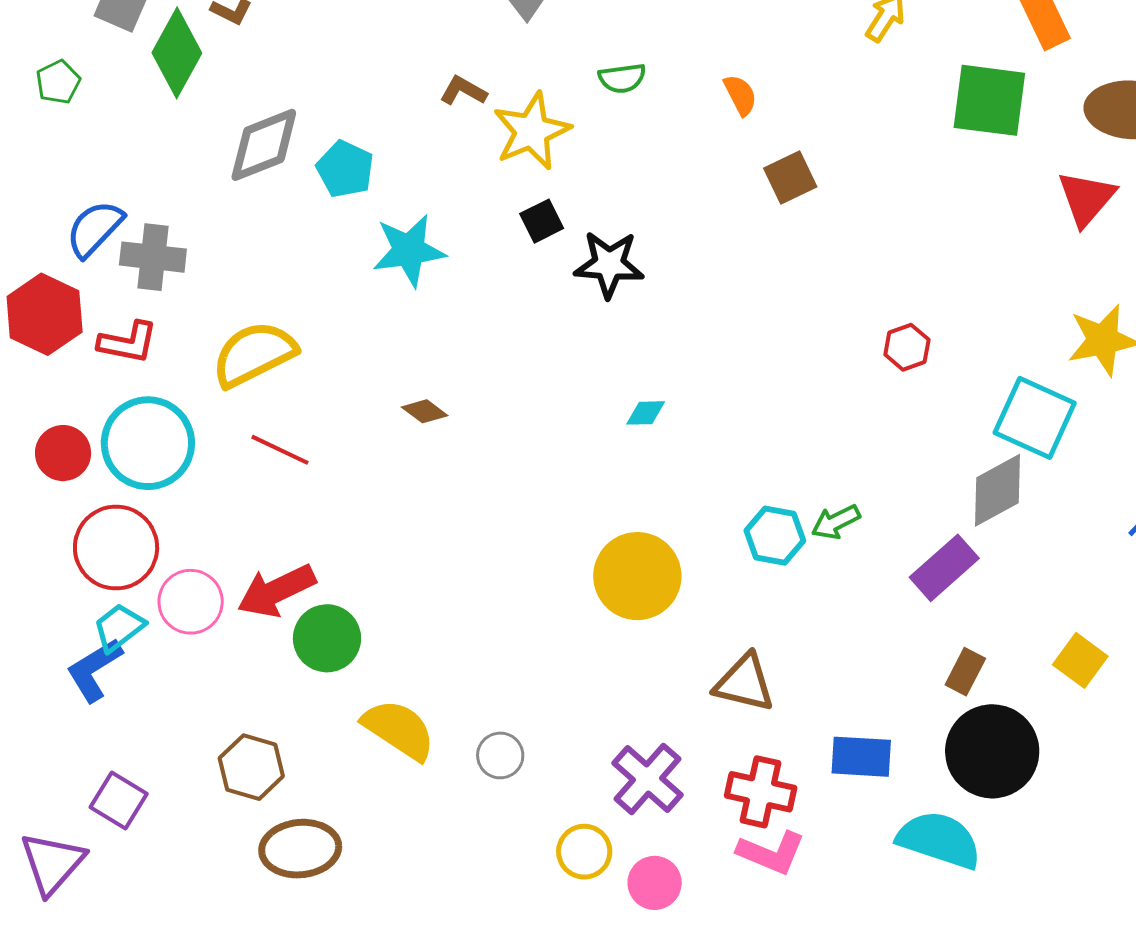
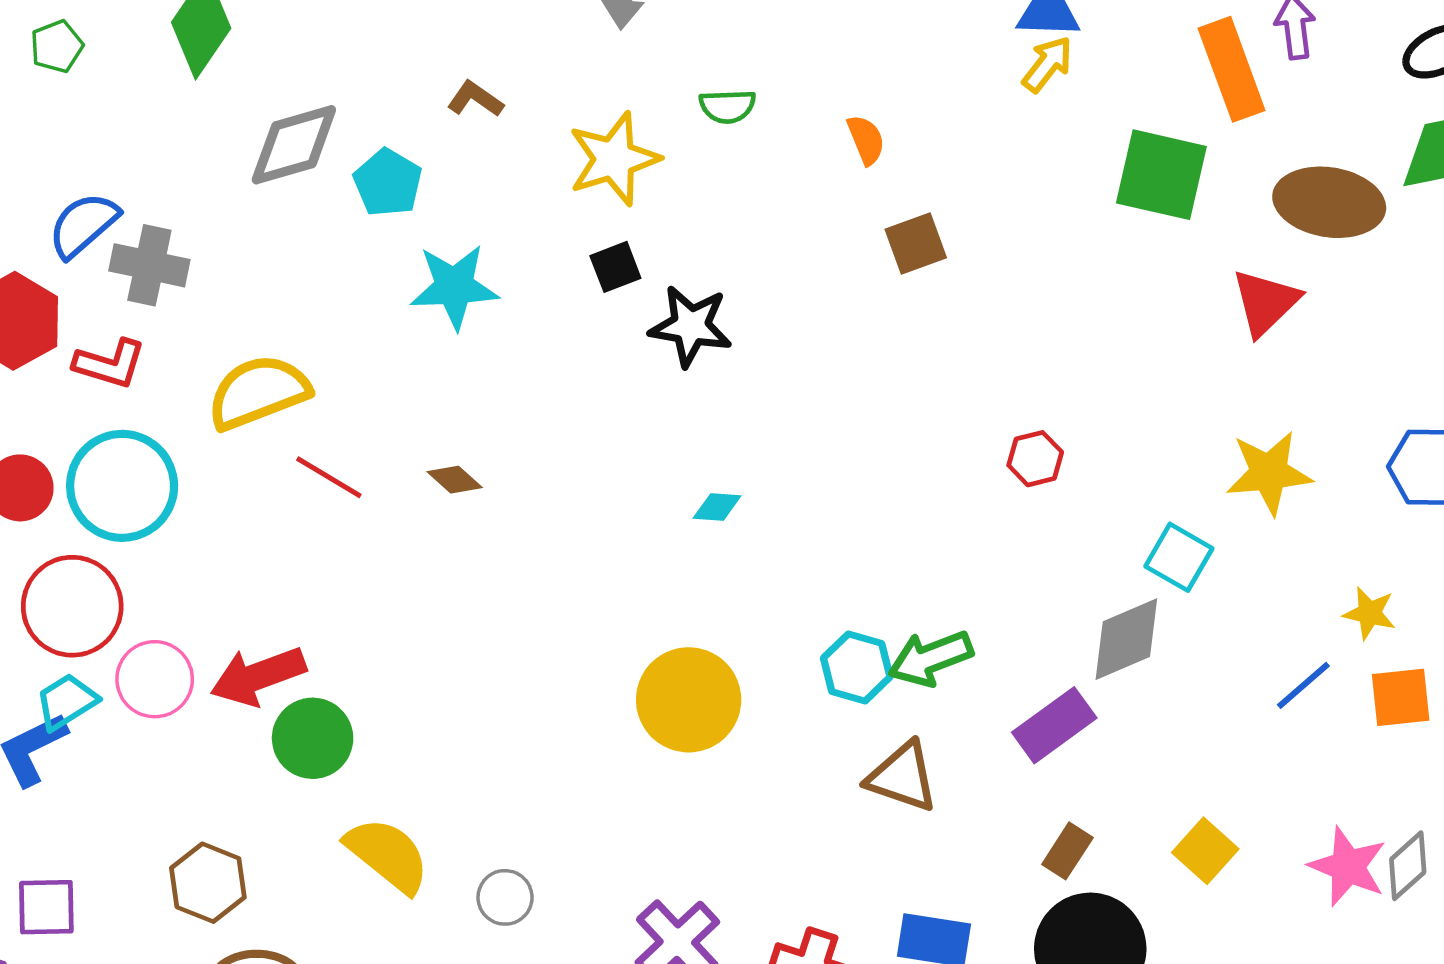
brown L-shape: (463, 91) -> (475, 99), moved
cyan square: (1035, 418) -> (1179, 557), size x0.7
red line: (280, 450) -> (329, 477), moved
green arrow: (836, 522) -> (931, 658), size x1.4
brown triangle: (744, 683) -> (902, 777), moved
purple square: (119, 800) -> (46, 907), turned -38

